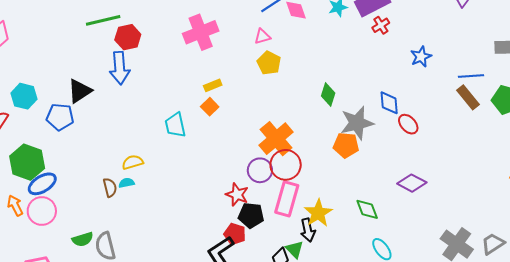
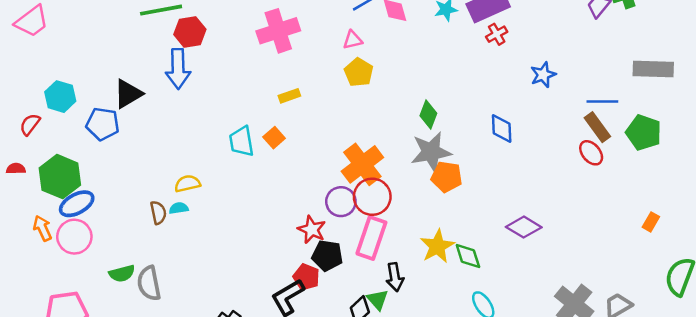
orange square: (210, 107) -> (274, 138), moved
gray star: (357, 123) -> (431, 152), moved
red ellipse: (408, 124) -> (591, 153), moved
yellow star: (318, 213) -> (437, 246), moved

